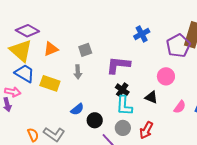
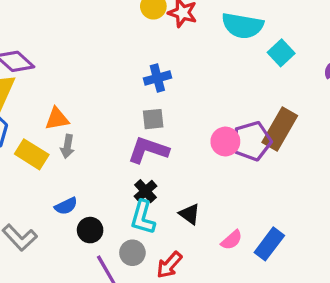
blue cross: (142, 34) -> (157, 78), moved
orange triangle: (51, 49) -> (57, 119), moved
gray square: (85, 50) -> (153, 119), moved
gray arrow: (78, 72) -> (67, 146), moved
pink circle: (166, 76) -> (225, 142), moved

